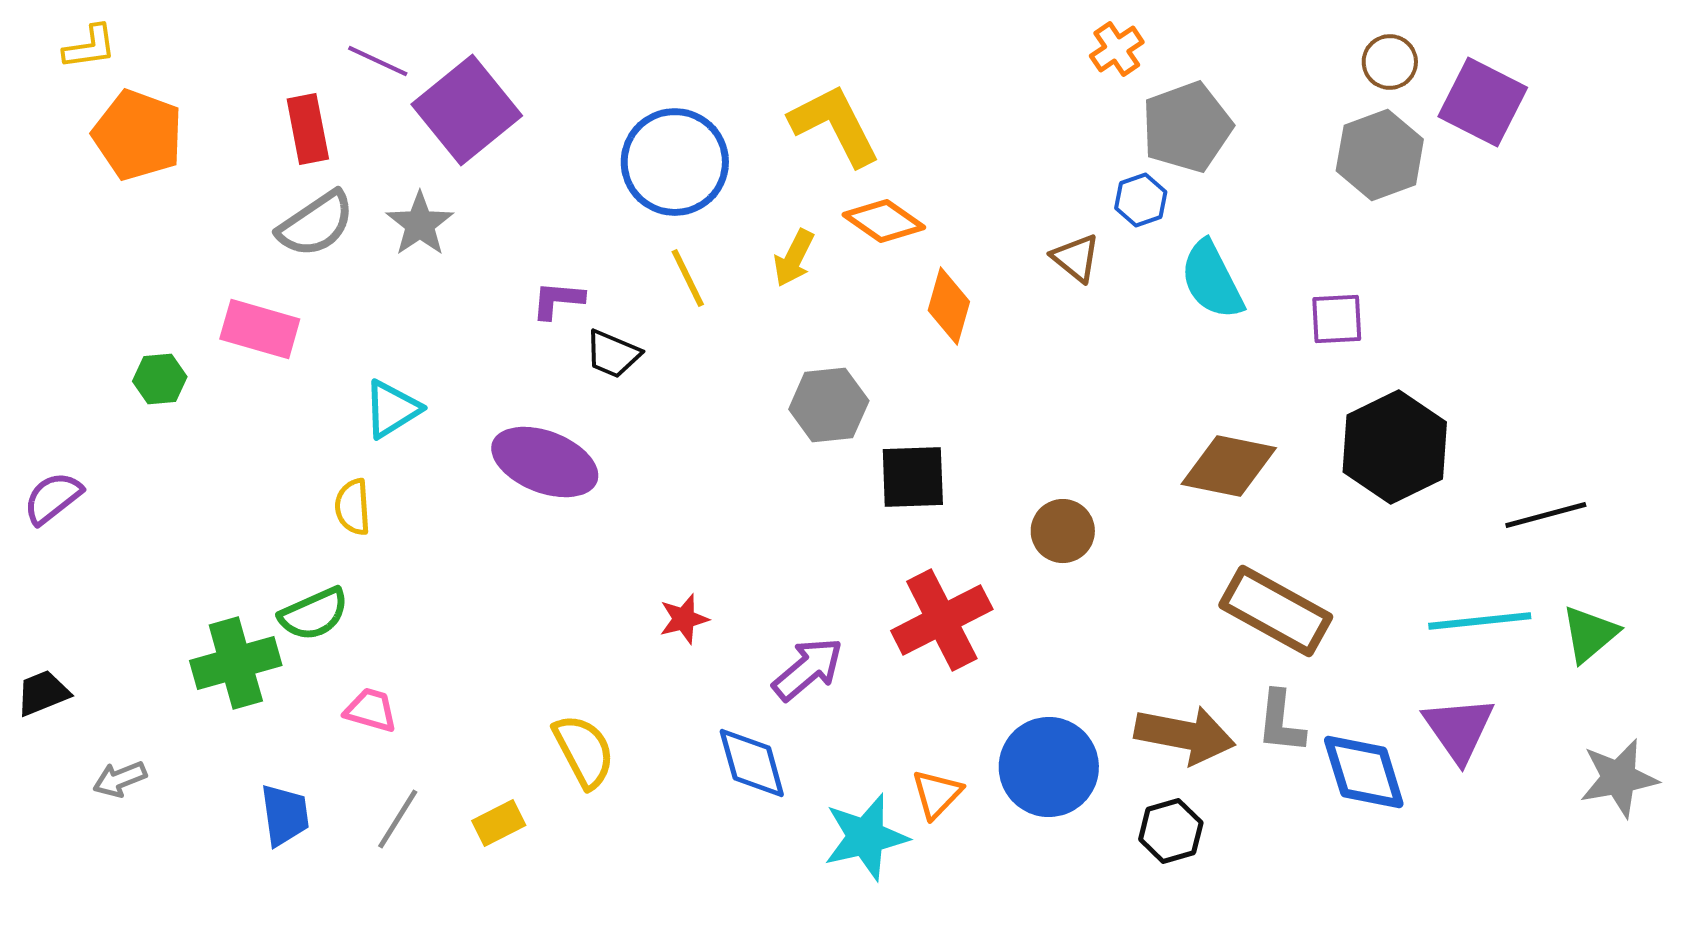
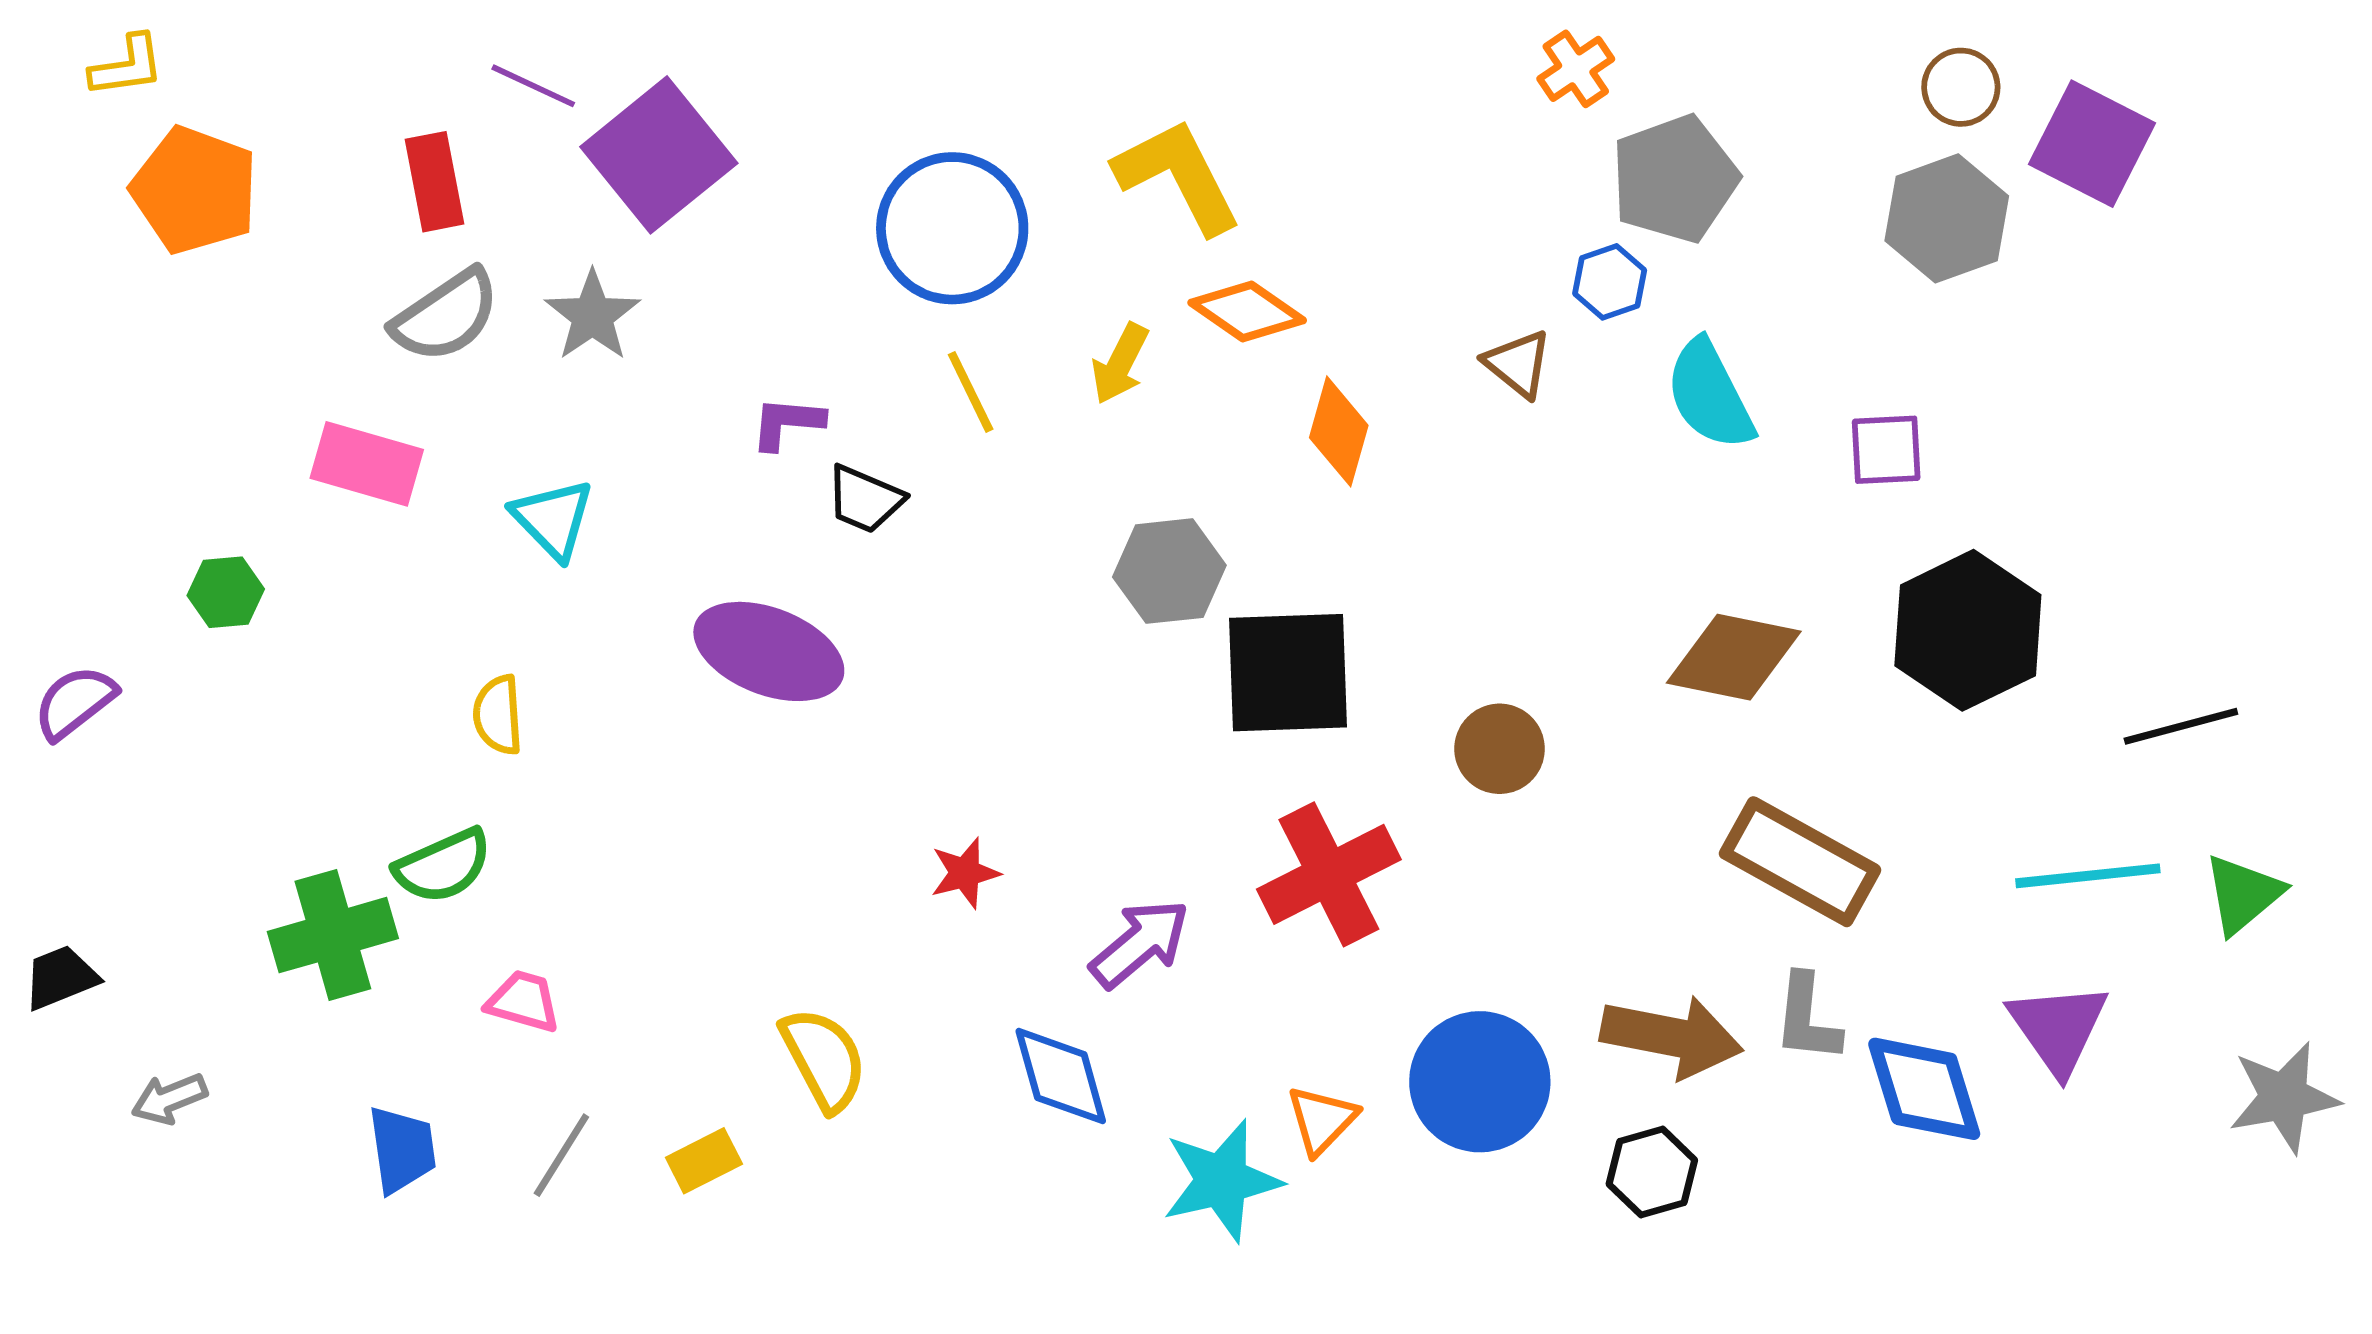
green hexagon: (160, 379) -> (226, 592), moved
cyan triangle: (392, 409) -> (553, 519), moved, turned -42
black square: (913, 477) -> (1288, 673), size x1.4

